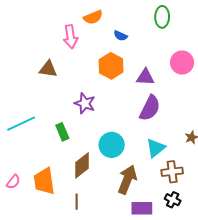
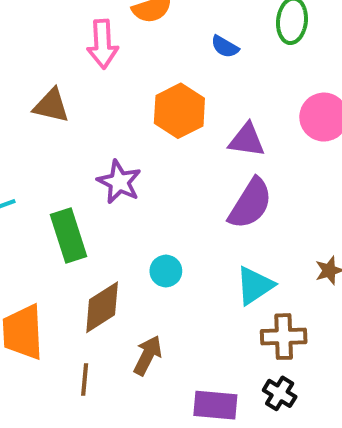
blue semicircle: (120, 36) -> (225, 47), moved
green rectangle: (62, 132) -> (68, 235), size x1.4
cyan circle: (112, 145) -> (166, 271), size x0.6
brown arrow: (127, 180) -> (148, 355), moved, size x0.7

